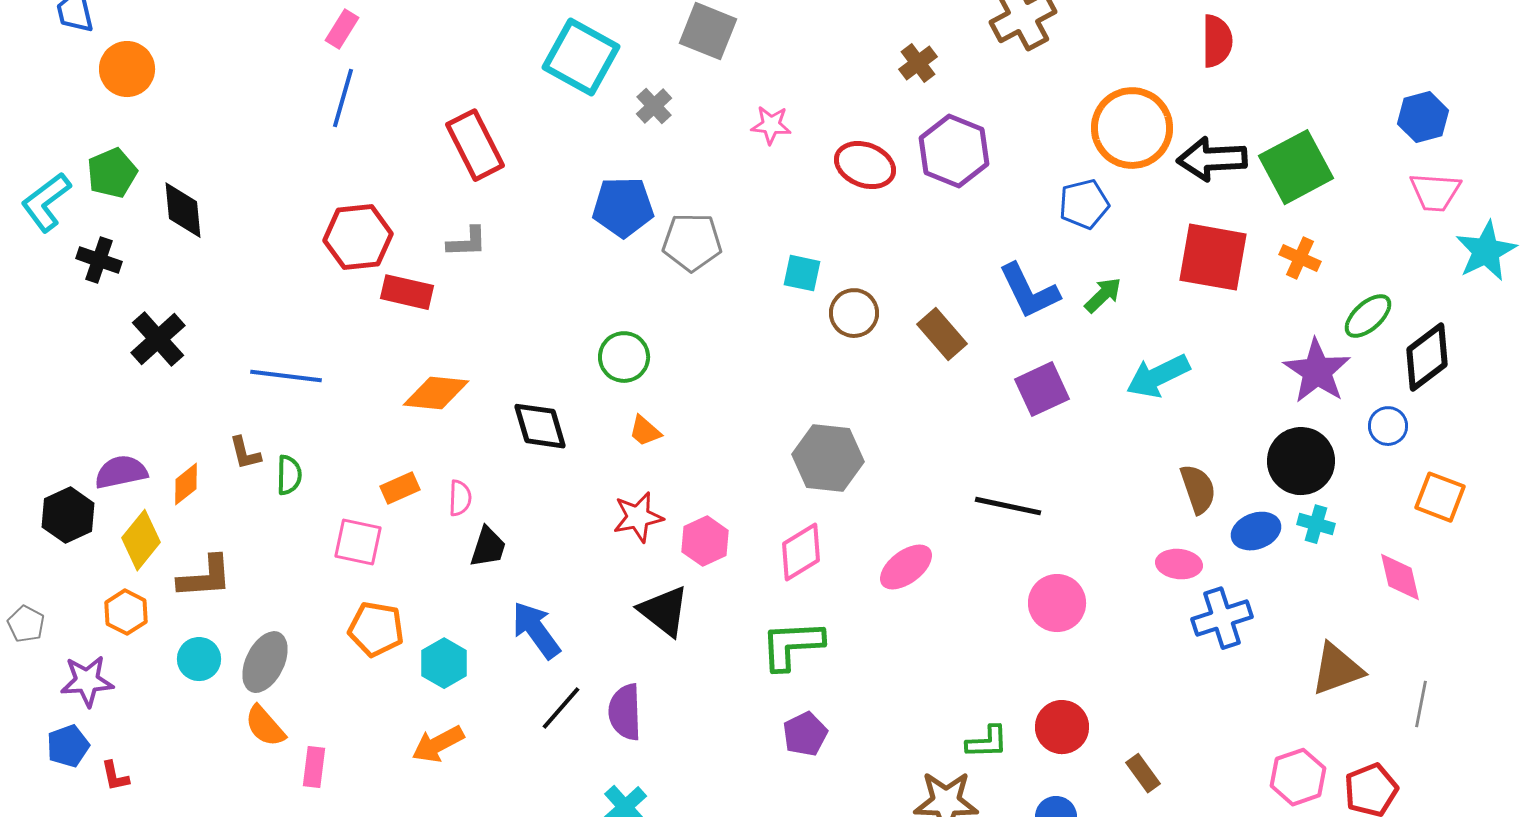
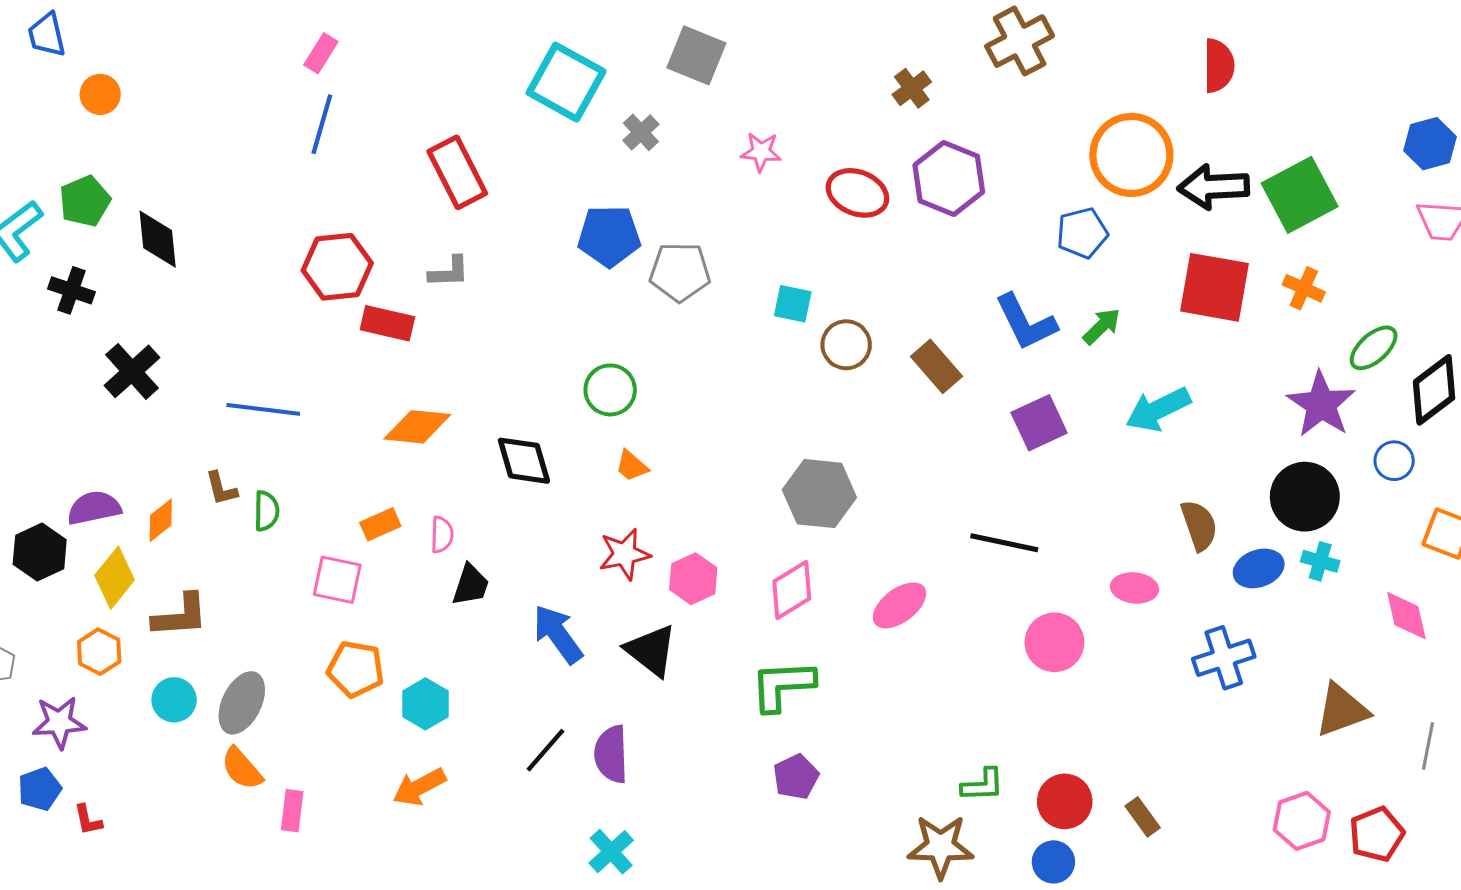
orange circle: (127, 69) -> (100, 94), size x0.7
pink ellipse: (1179, 564) -> (1134, 588), moved
blue arrow: (536, 630) -> (558, 634), moved
red circle: (1062, 727) -> (1065, 801), moved

